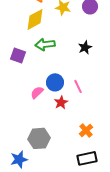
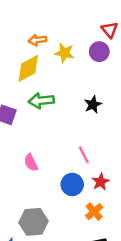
blue circle: (55, 82) -> (72, 184), moved
pink semicircle: (37, 92) -> (31, 163), turned -72
red star: (61, 102) -> (101, 182), moved

